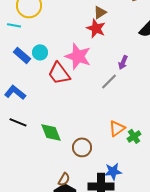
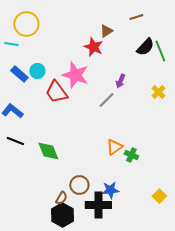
brown triangle: (100, 12) -> (106, 31), moved
green cross: (134, 136) -> (131, 155), turned -32
brown circle: (82, 147) -> (79, 185), moved

